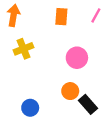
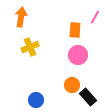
orange rectangle: (61, 17) -> (75, 30), moved

